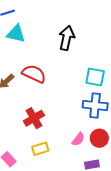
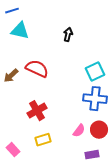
black arrow: (67, 38) -> (68, 35), size x0.6
cyan square: (95, 77) -> (95, 72), turned -36

